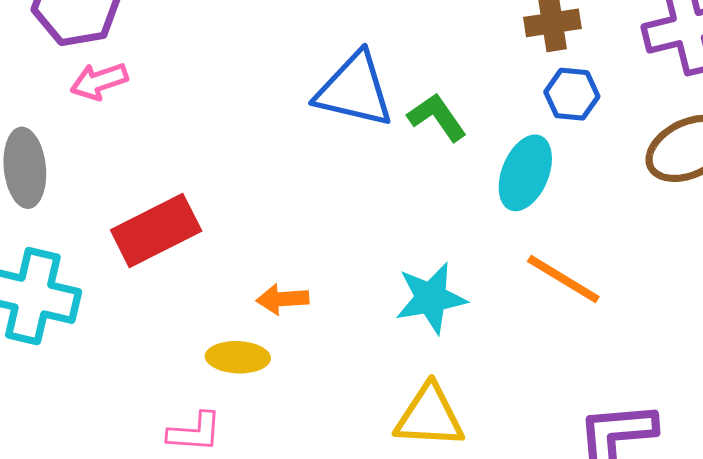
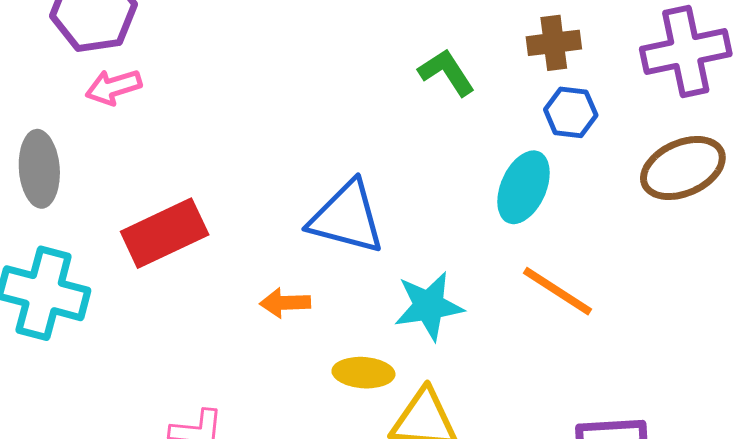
blue triangle: (354, 90) -> (347, 218), moved
green L-shape: (437, 117) -> (447, 72), moved
yellow ellipse: (238, 357) -> (363, 373), moved

